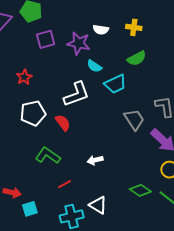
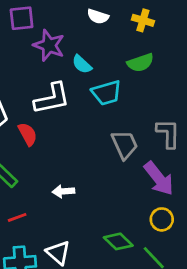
purple star: (79, 43) -> (49, 45), moved

